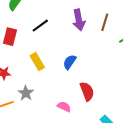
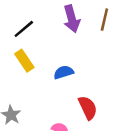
yellow rectangle: (37, 62) -> (24, 61), moved
blue semicircle: (70, 62) -> (64, 72), turned 42

